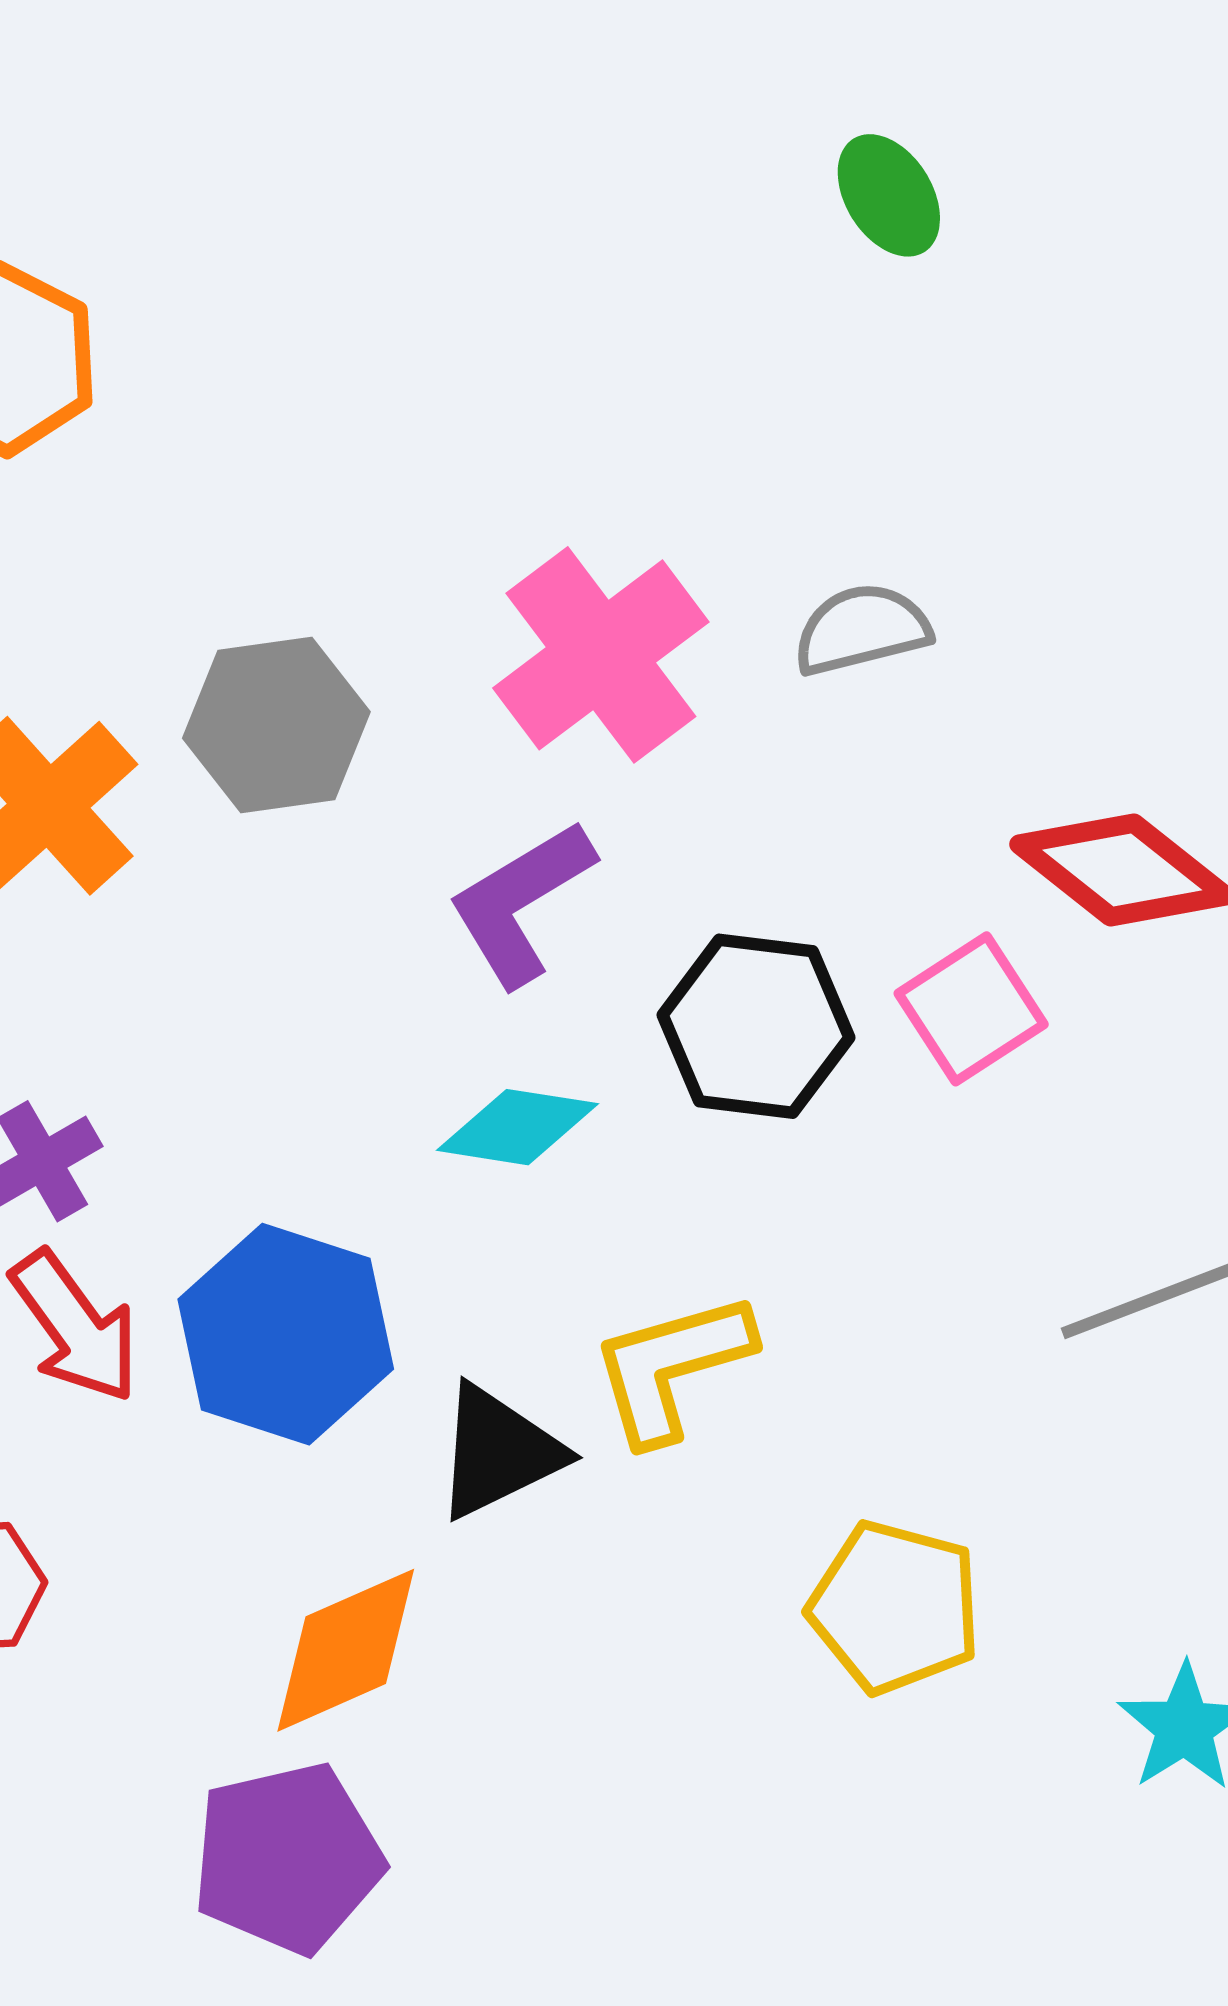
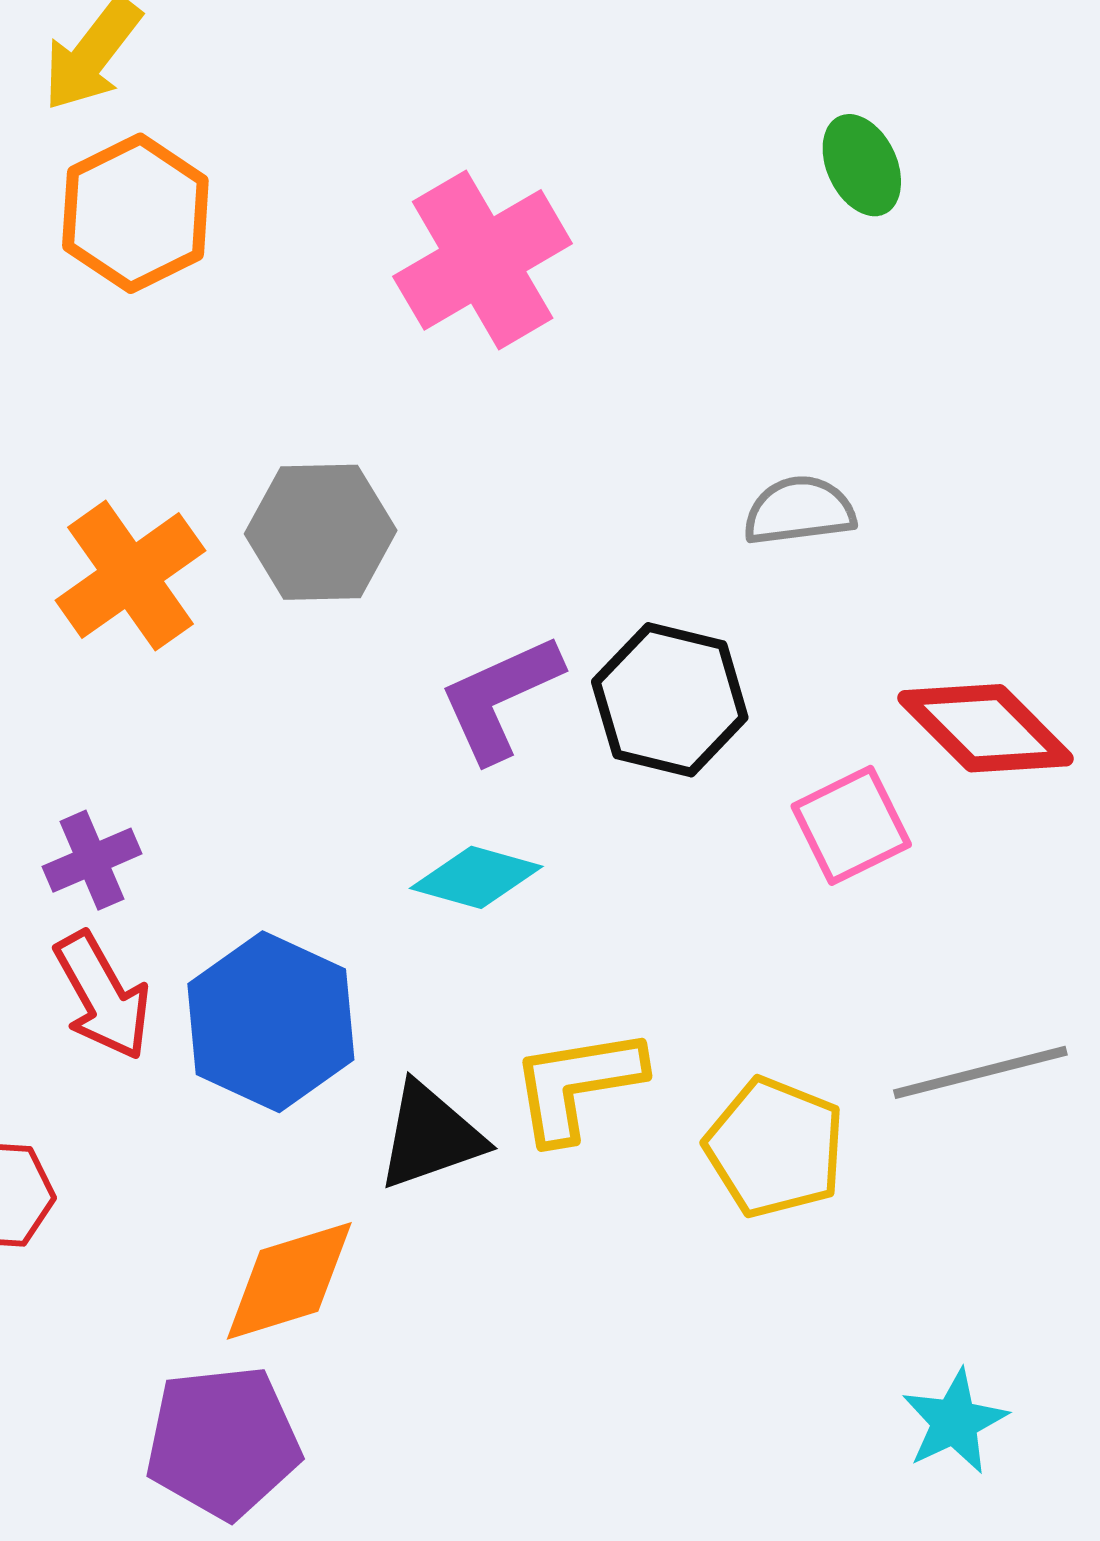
pink cross: (601, 655) -> (483, 260), moved
black hexagon: (756, 1026) -> (670, 700), moved
yellow pentagon: (895, 1607) -> (775, 1147), moved

